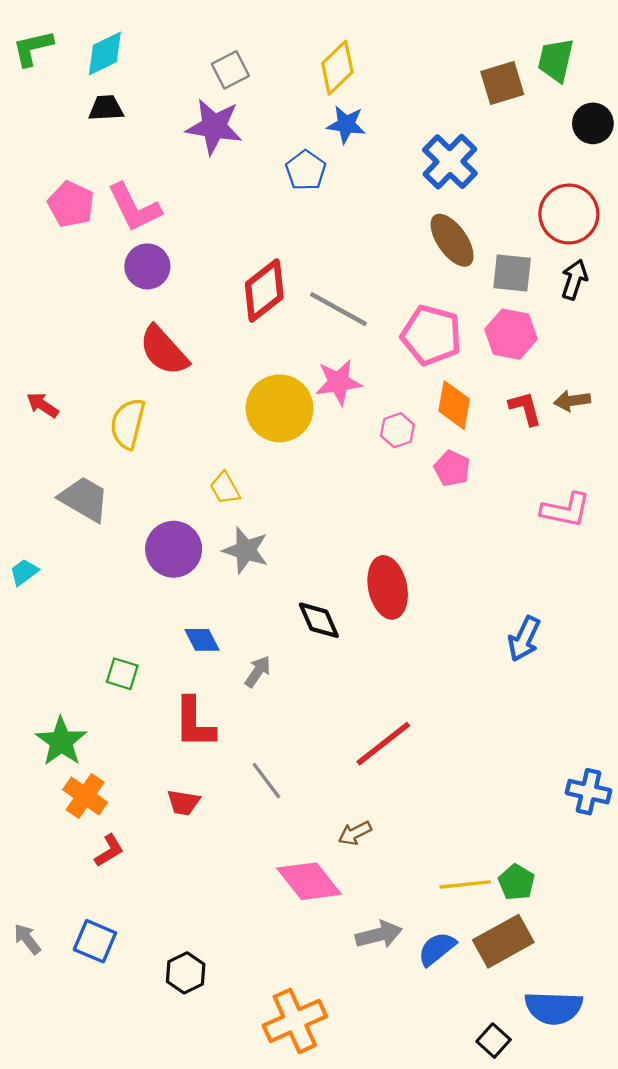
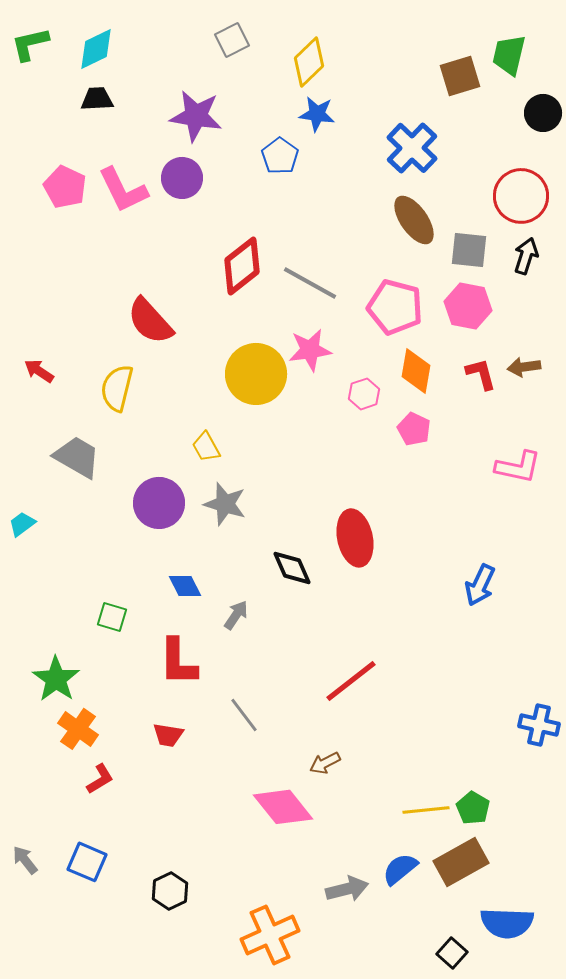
gray square: (230, 70) -> (232, 40), moved
purple circle: (147, 266) -> (182, 178), moved
gray arrow: (379, 935) -> (347, 889), moved

